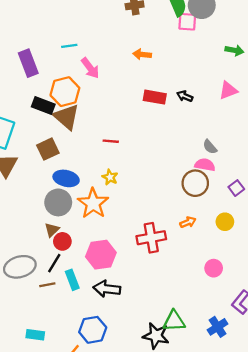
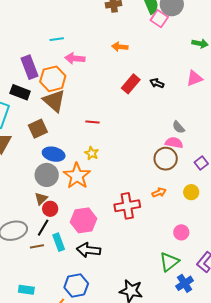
pink square: (187, 22) -> (159, 19), turned 30
purple rectangle: (28, 63) -> (29, 67), moved
pink arrow: (90, 68) -> (75, 58), turned 132
red rectangle: (155, 97) -> (131, 84), turned -60
black rectangle: (43, 106) -> (20, 92), moved
green triangle: (174, 321) -> (169, 262), moved, turned -35

